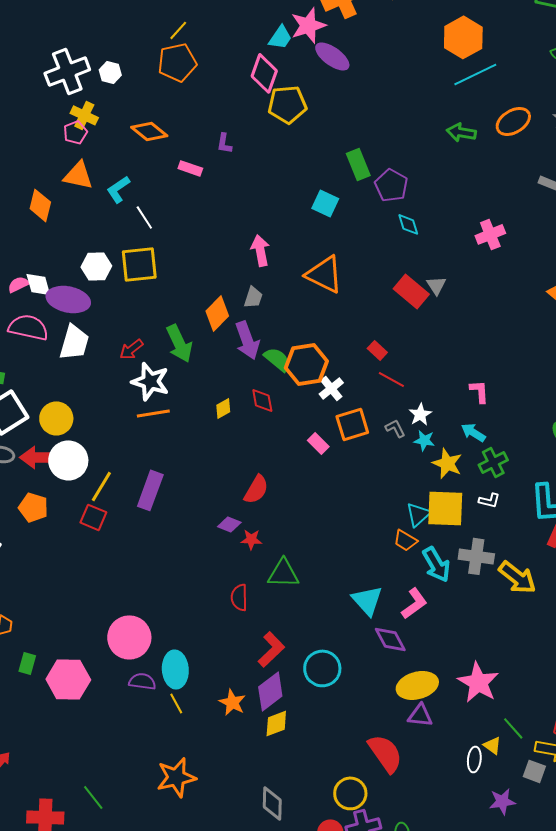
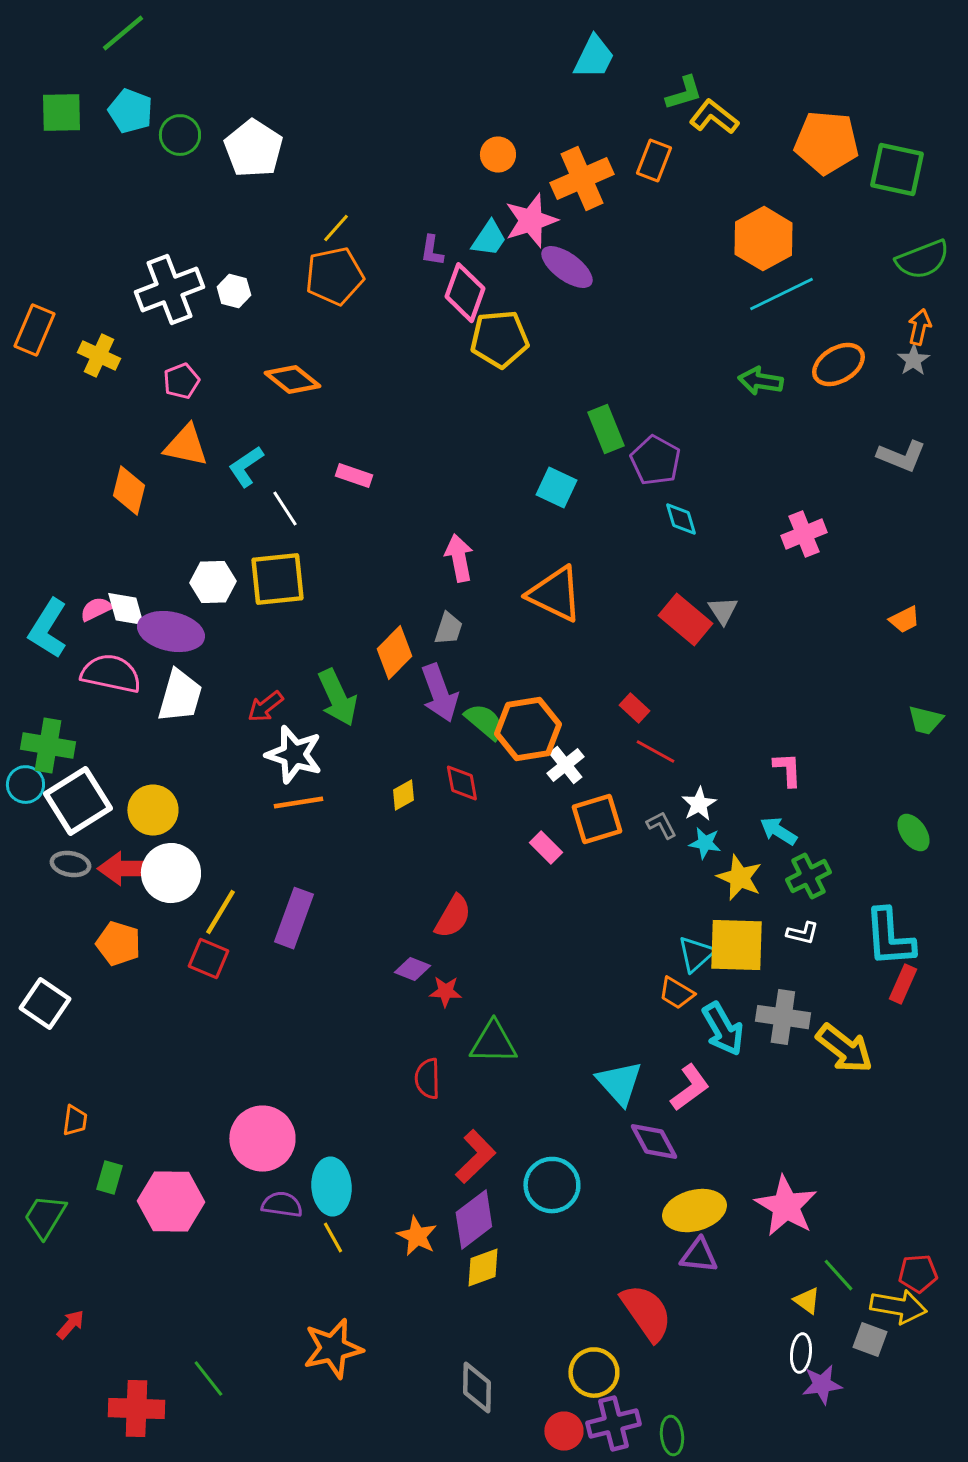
yellow cross: (84, 115) -> (99, 356), moved
purple L-shape: (224, 143) -> (432, 251), moved
pink rectangle: (190, 168) -> (354, 476), moved
white ellipse: (474, 759) -> (801, 1353), moved

